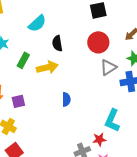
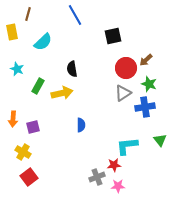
cyan semicircle: (37, 23) -> (43, 42), moved
red circle: (98, 42) -> (126, 68), moved
cyan L-shape: (112, 120) -> (127, 146), turned 60

